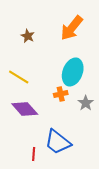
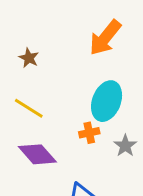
brown star: (28, 36) -> (29, 58), moved

